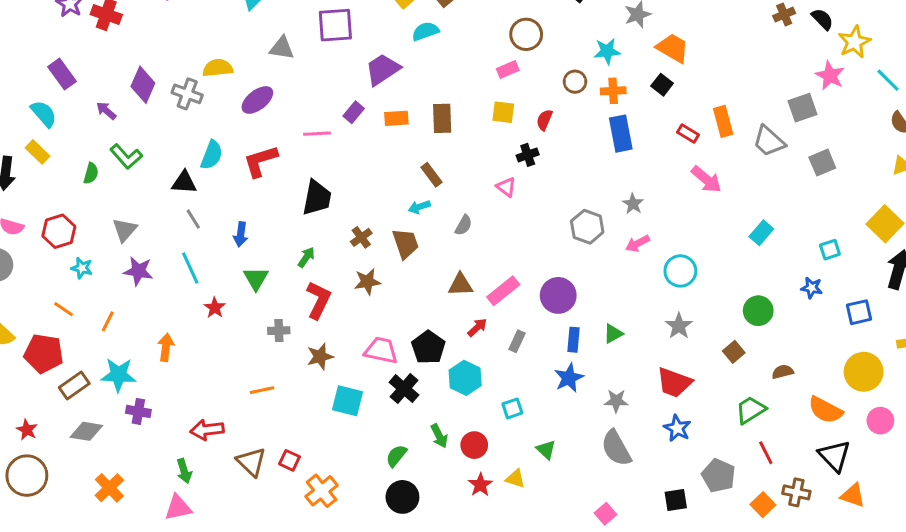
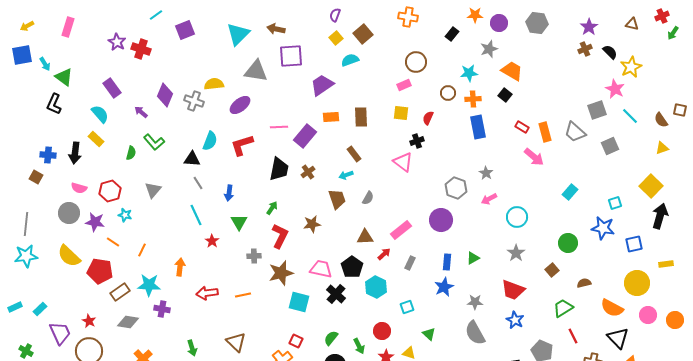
gray triangle: (282, 48) -> (256, 71), size x1.4
cyan line: (888, 80) -> (630, 116), moved
purple rectangle: (354, 112) -> (305, 136), moved, size x1.6
orange rectangle: (723, 121) -> (545, 132), moved
pink triangle: (506, 187) -> (403, 162), size x1.5
gray semicircle: (464, 225) -> (368, 198), moved
brown cross: (361, 237) -> (308, 172), moved
purple star: (138, 271) -> (95, 222), moved
brown triangle: (460, 285) -> (365, 237), moved
blue star: (812, 288) -> (603, 228), size x1.6
purple circle: (558, 295) -> (441, 220), moved
brown star: (320, 356) -> (281, 273), size x1.4
red arrow: (207, 430) -> (207, 293), moved
green arrow: (439, 436) -> (359, 346), moved
red square: (289, 460) -> (296, 341), moved

